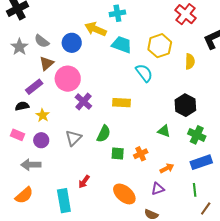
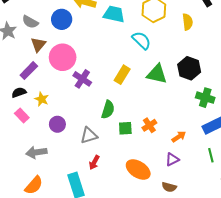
yellow rectangle: (121, 103) -> (122, 75), turned -54
green triangle: (164, 131) -> (157, 74), moved, size x1.5
pink rectangle: (17, 135) -> (22, 115), moved, turned 32
gray triangle: (73, 138) -> (89, 135), moved, turned 36
purple circle: (41, 140) -> (57, 124), moved

